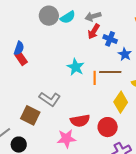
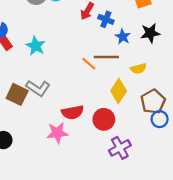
cyan star: (76, 67) -> (36, 46), moved
orange line: (95, 78) -> (89, 64), turned -48
brown square: (30, 115) -> (17, 94), moved

